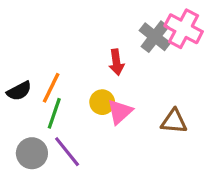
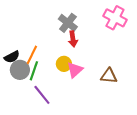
gray cross: (155, 37) -> (68, 23), moved
gray circle: (32, 153) -> (20, 70), moved

